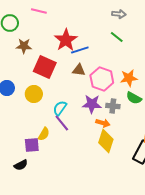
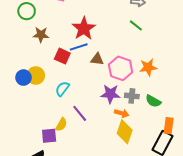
blue line: (80, 50) -> (79, 47), moved
red square: (45, 67) -> (62, 56), size x0.7
yellow circle: (34, 94) -> (36, 75), moved
green semicircle: (134, 98) -> (153, 101), moved
cyan semicircle: (60, 108) -> (62, 89), moved

